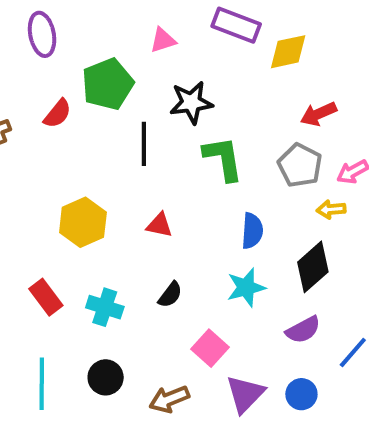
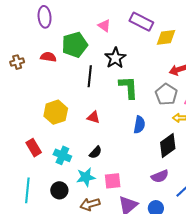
pink triangle: (163, 40) -> (104, 26), turned 48
black star: (191, 102) -> (115, 58), turned -30
red semicircle: (57, 114) -> (48, 57), turned -126
cyan star: (246, 287) -> (86, 177), moved
pink square: (210, 348) -> (113, 181), turned 36

